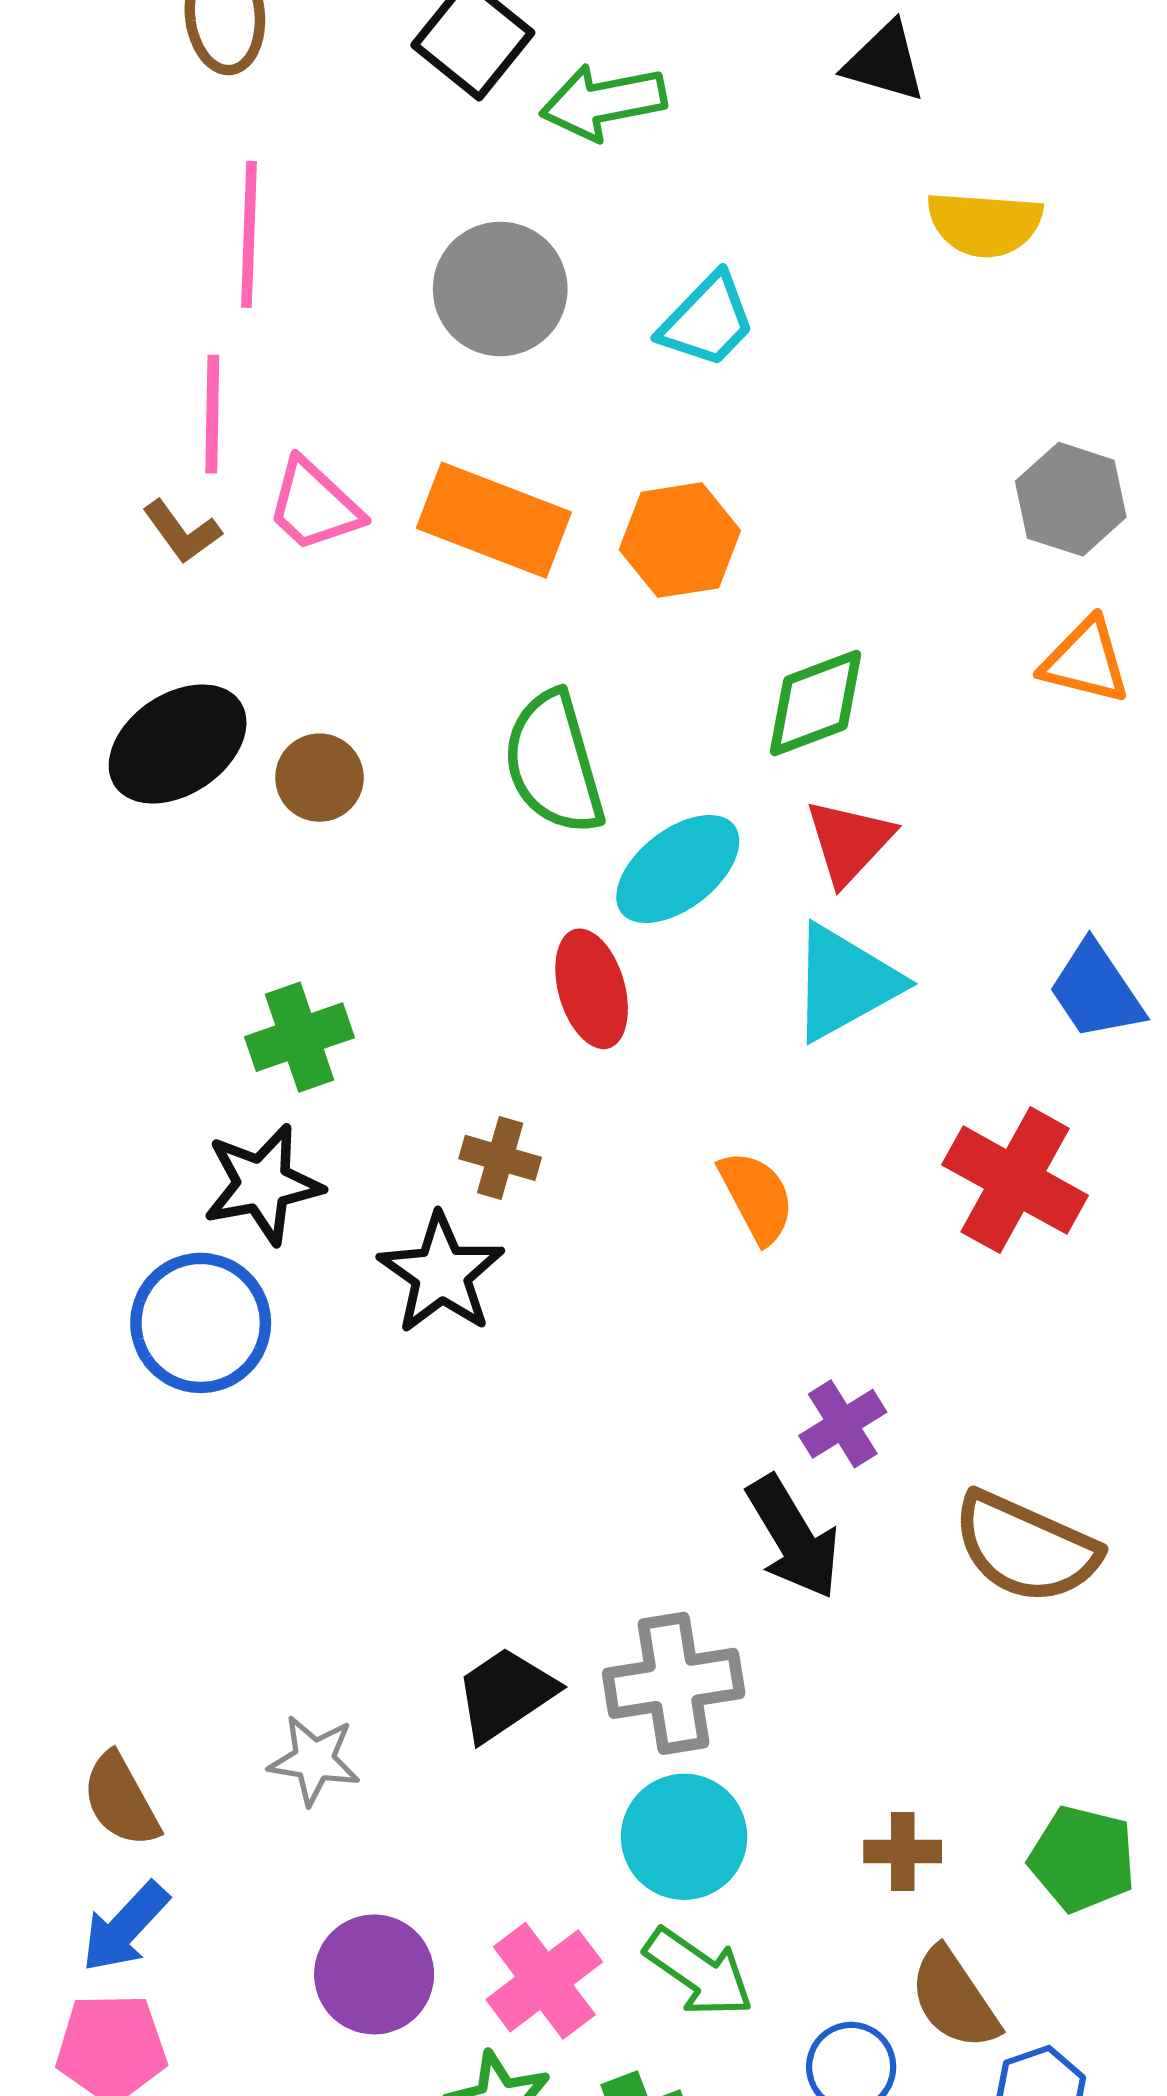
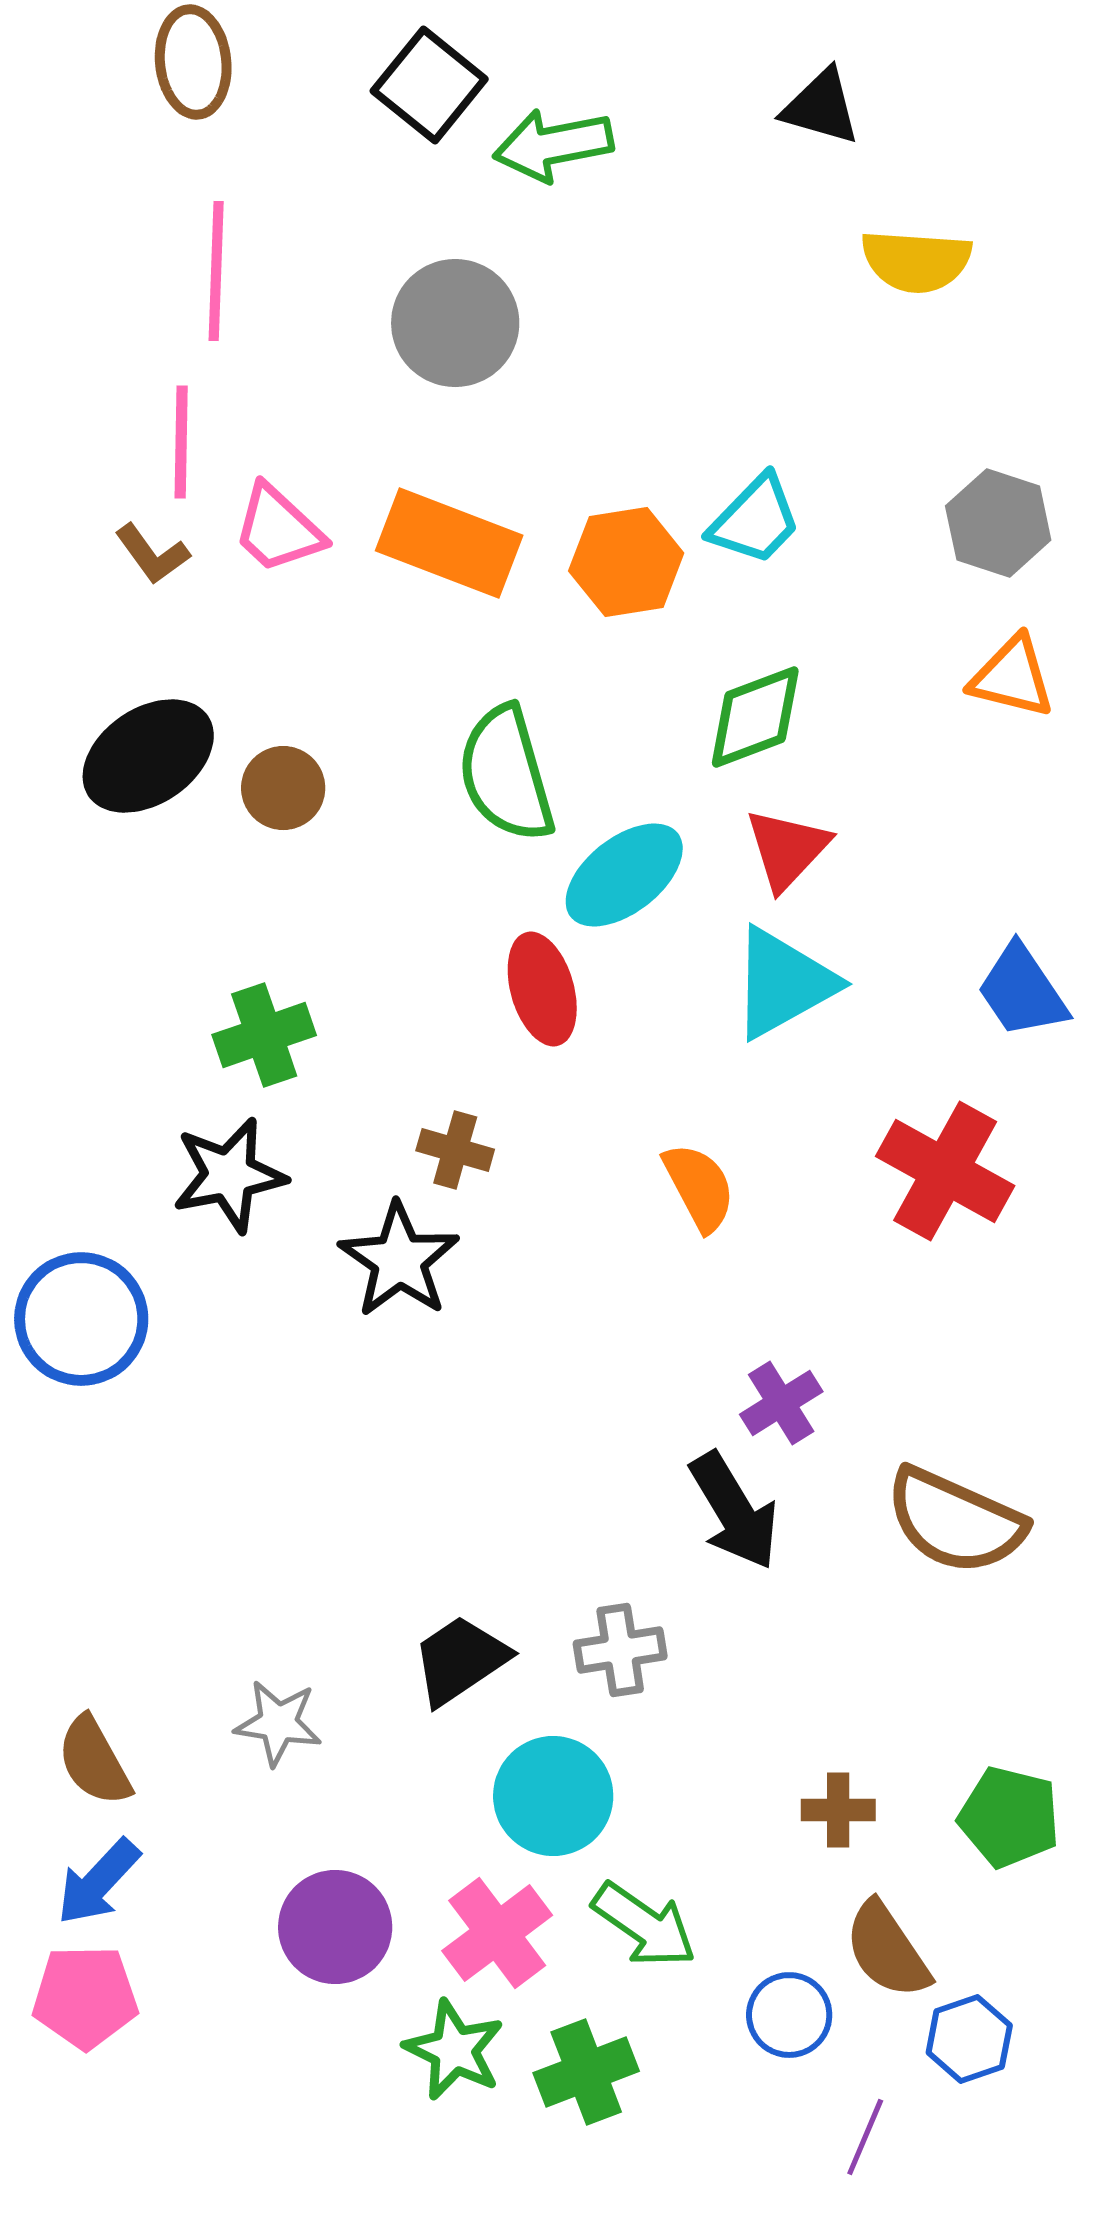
cyan trapezoid: (707, 320) -> (755, 520), moved
blue circle: (201, 1323) -> (81, 1319), moved
gray cross: (674, 1683) -> (620, 1650), size x0.7
cyan circle: (684, 1837) -> (553, 1796), moved

